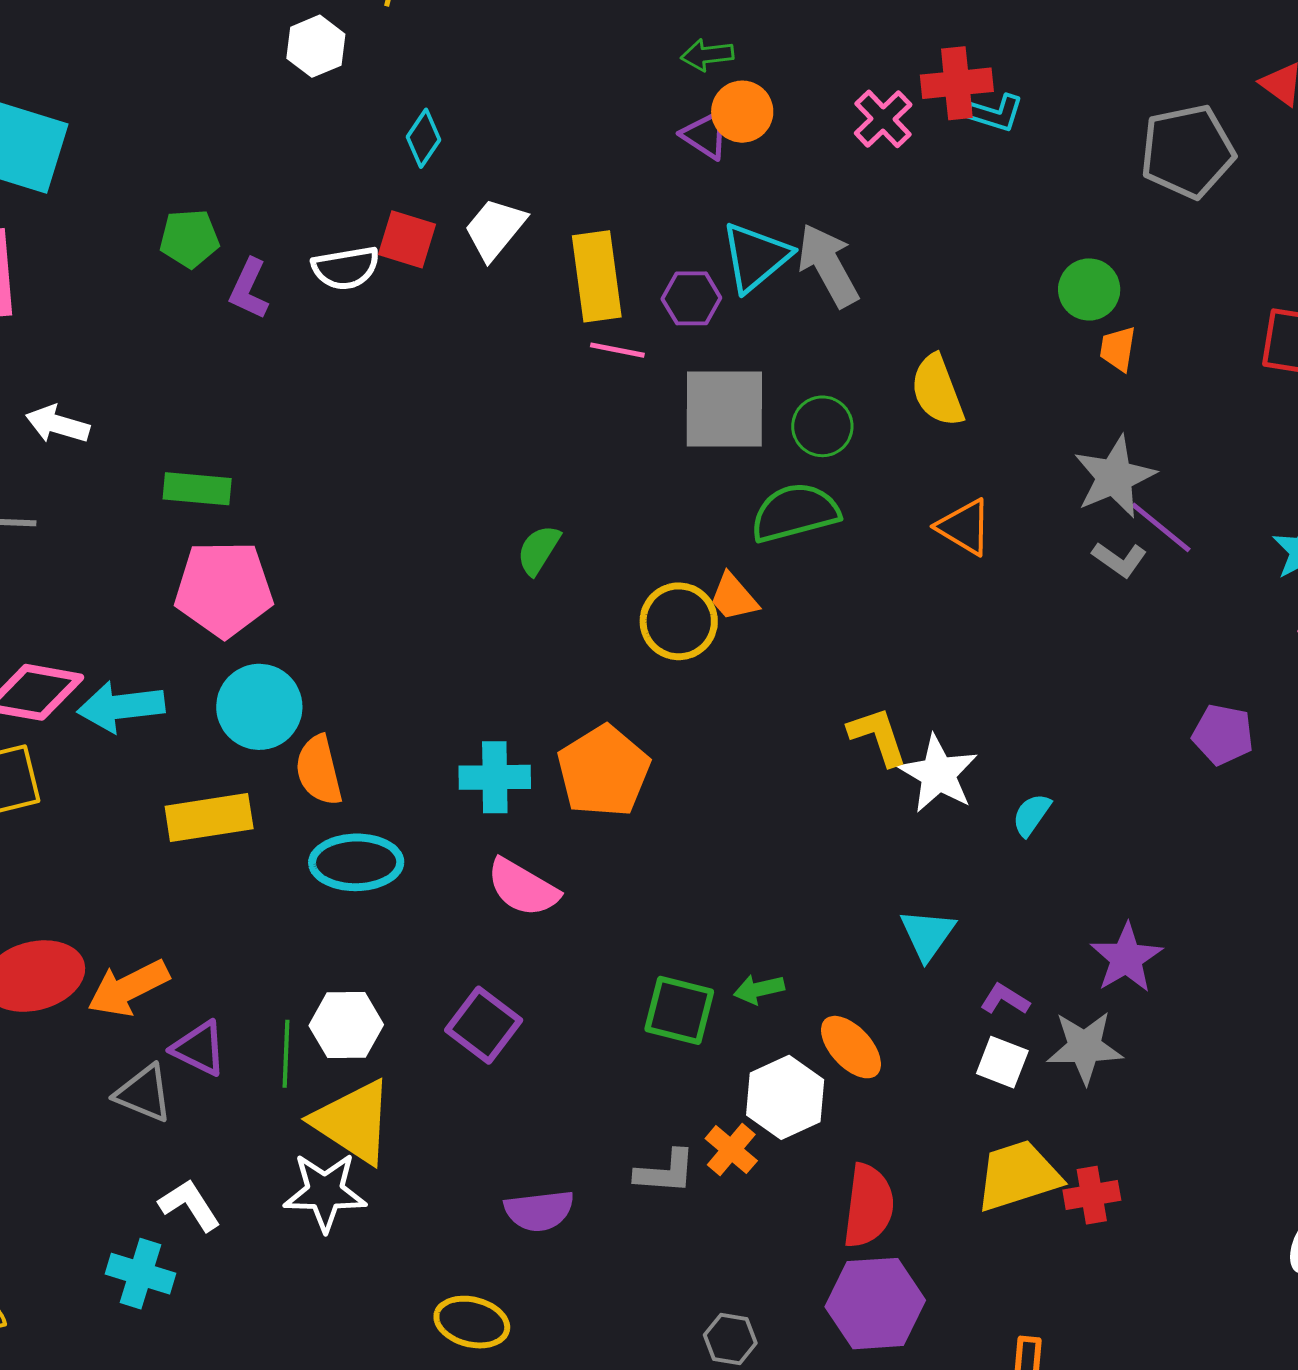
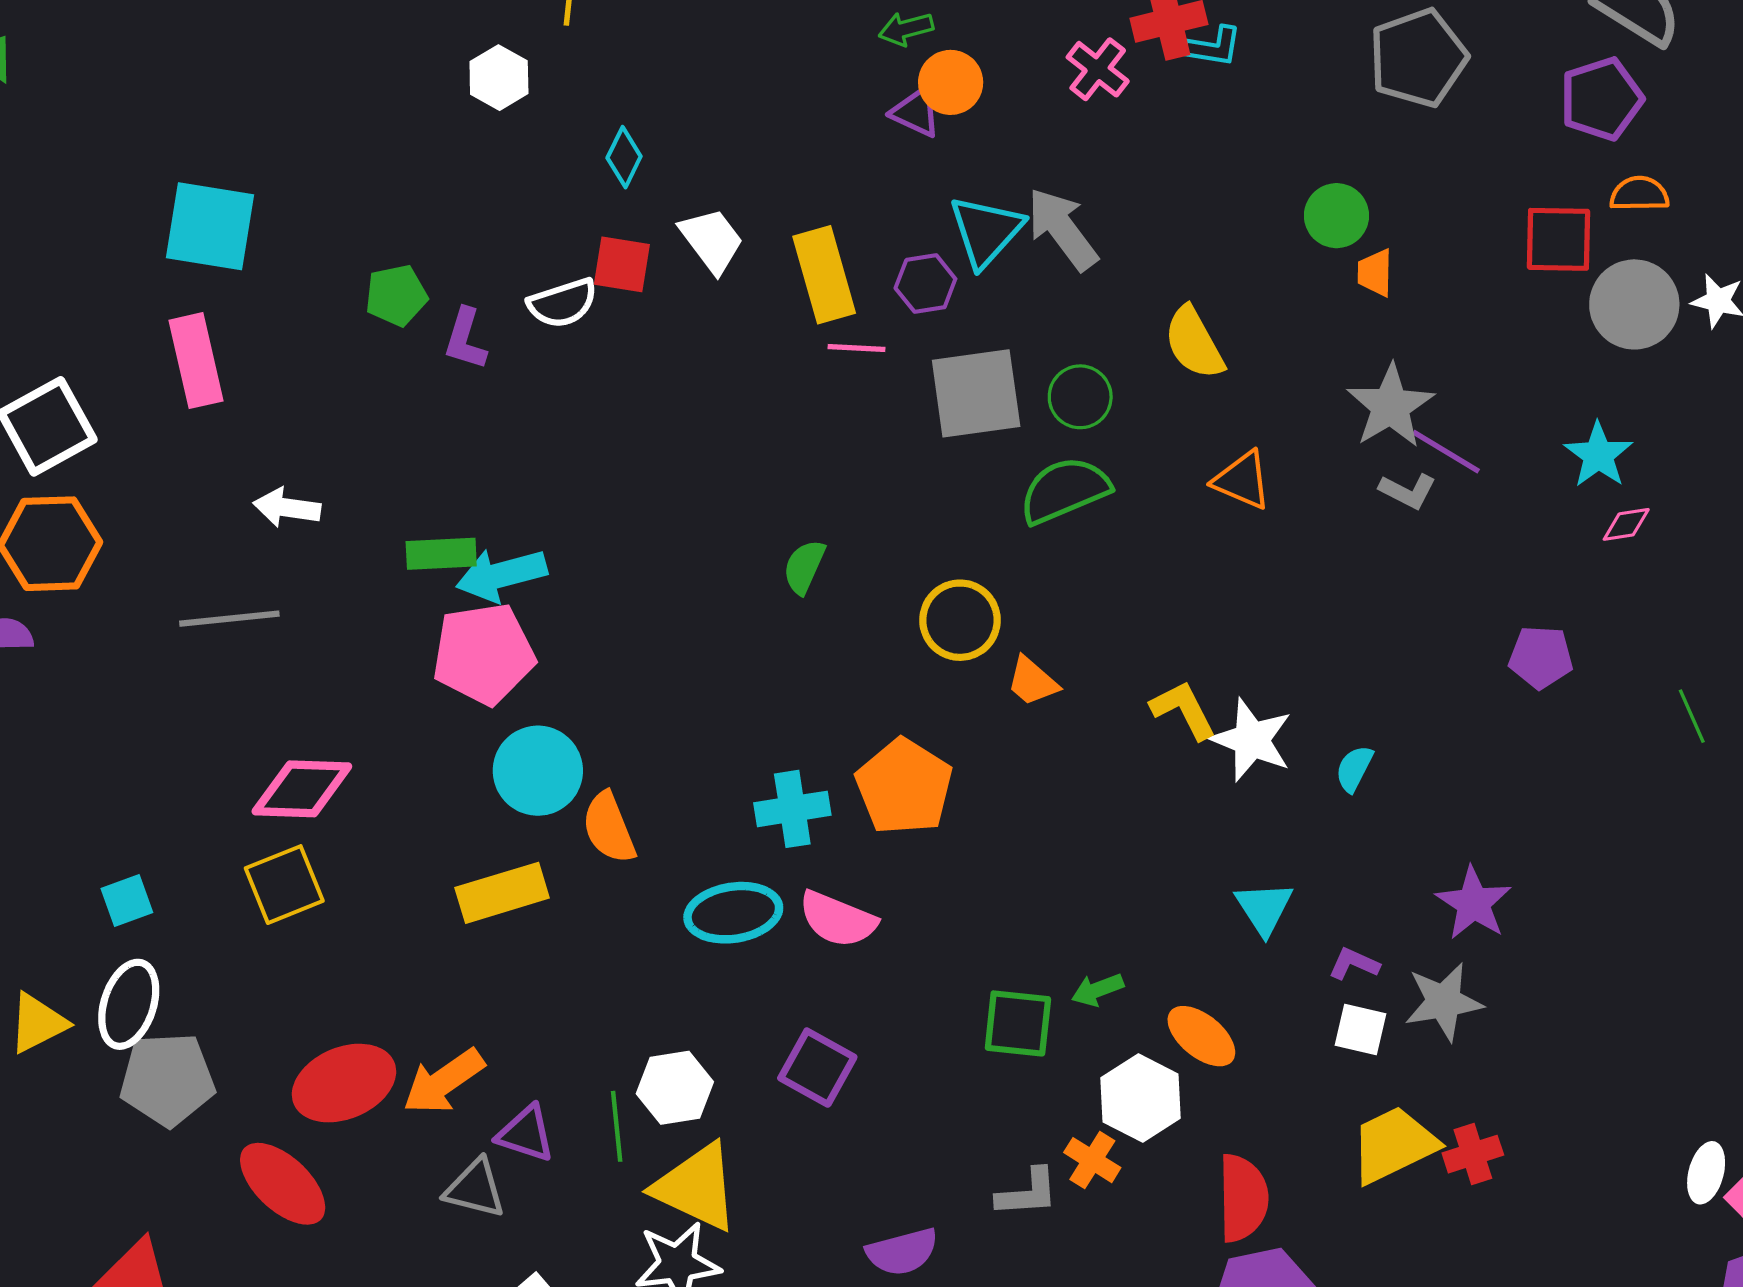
white trapezoid: (495, 229) -> (712, 240), turned 112
orange trapezoid: (734, 597) -> (1032, 681), moved
cyan arrow: (121, 707) -> (501, 575), moved
cyan ellipse: (356, 862) -> (733, 913), moved

